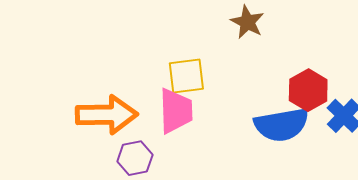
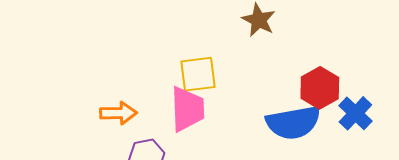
orange arrow: (107, 115) -> (118, 113), size x0.6

